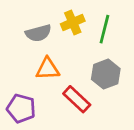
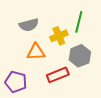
yellow cross: (73, 22) -> (59, 36), moved
red rectangle: (77, 99) -> (58, 75), turned -65

